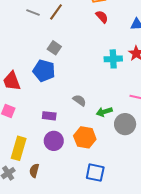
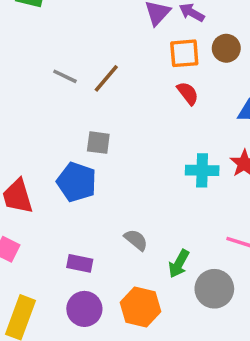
gray square: (54, 48) -> (98, 143), turned -32
green arrow: (104, 112) -> (179, 264), turned -49

